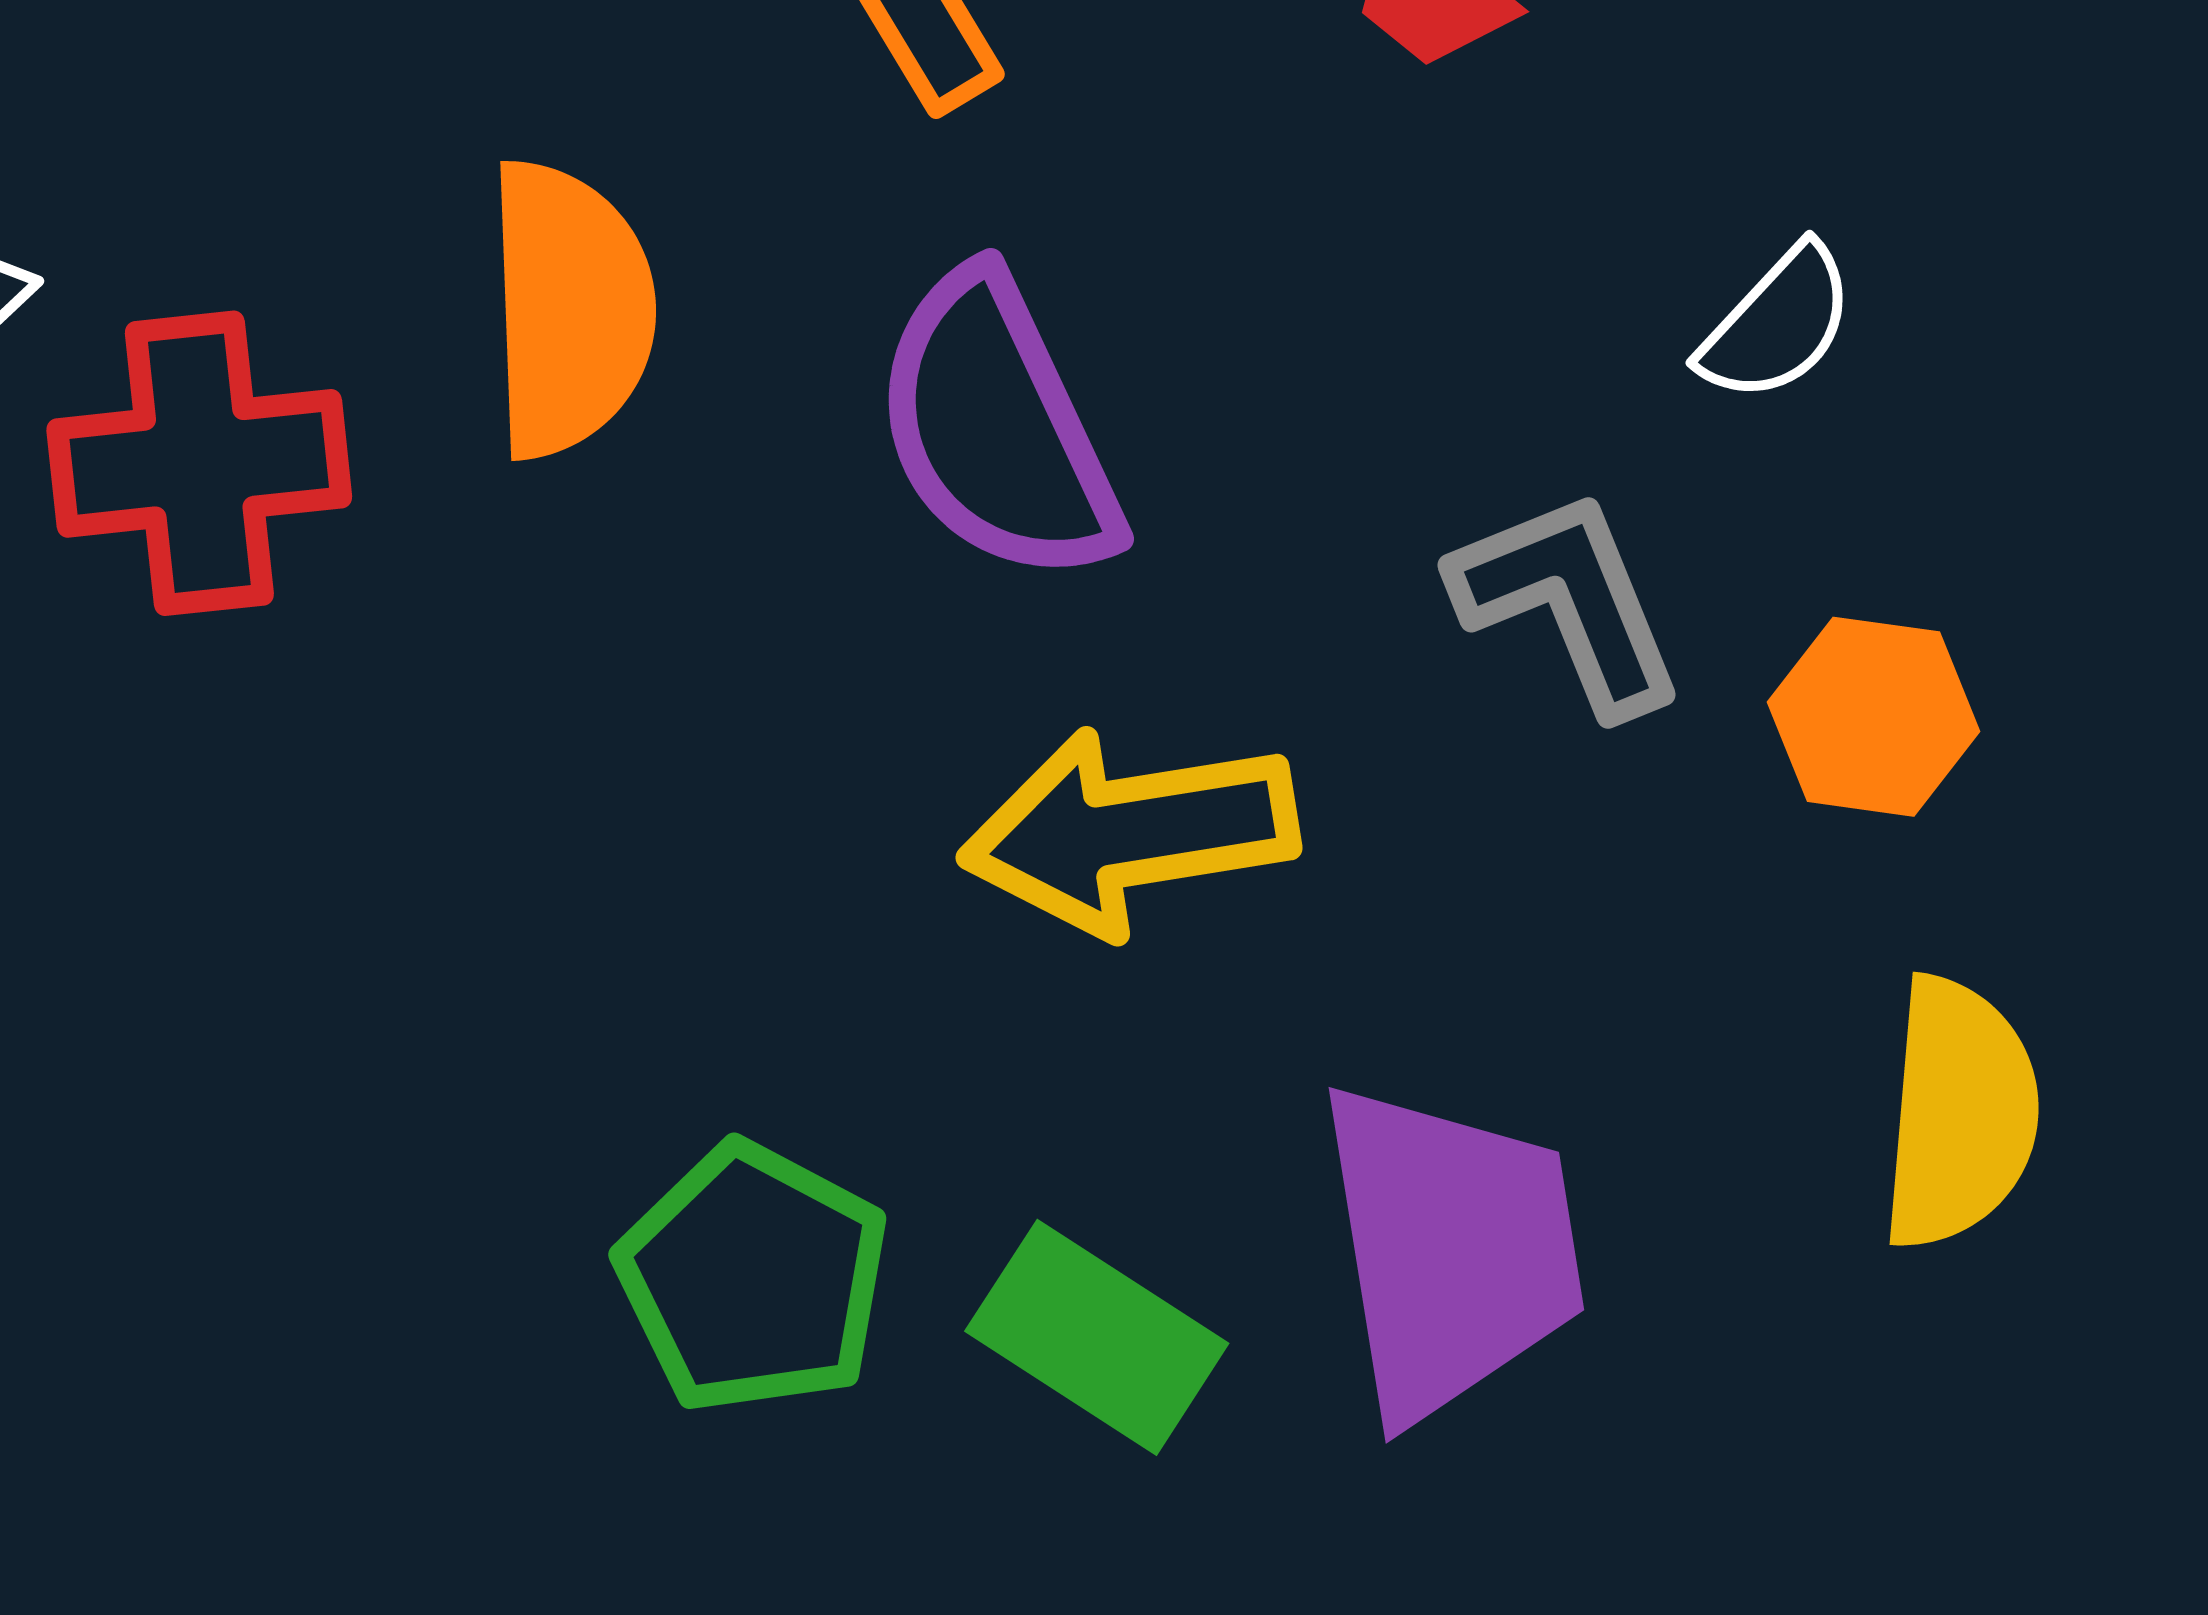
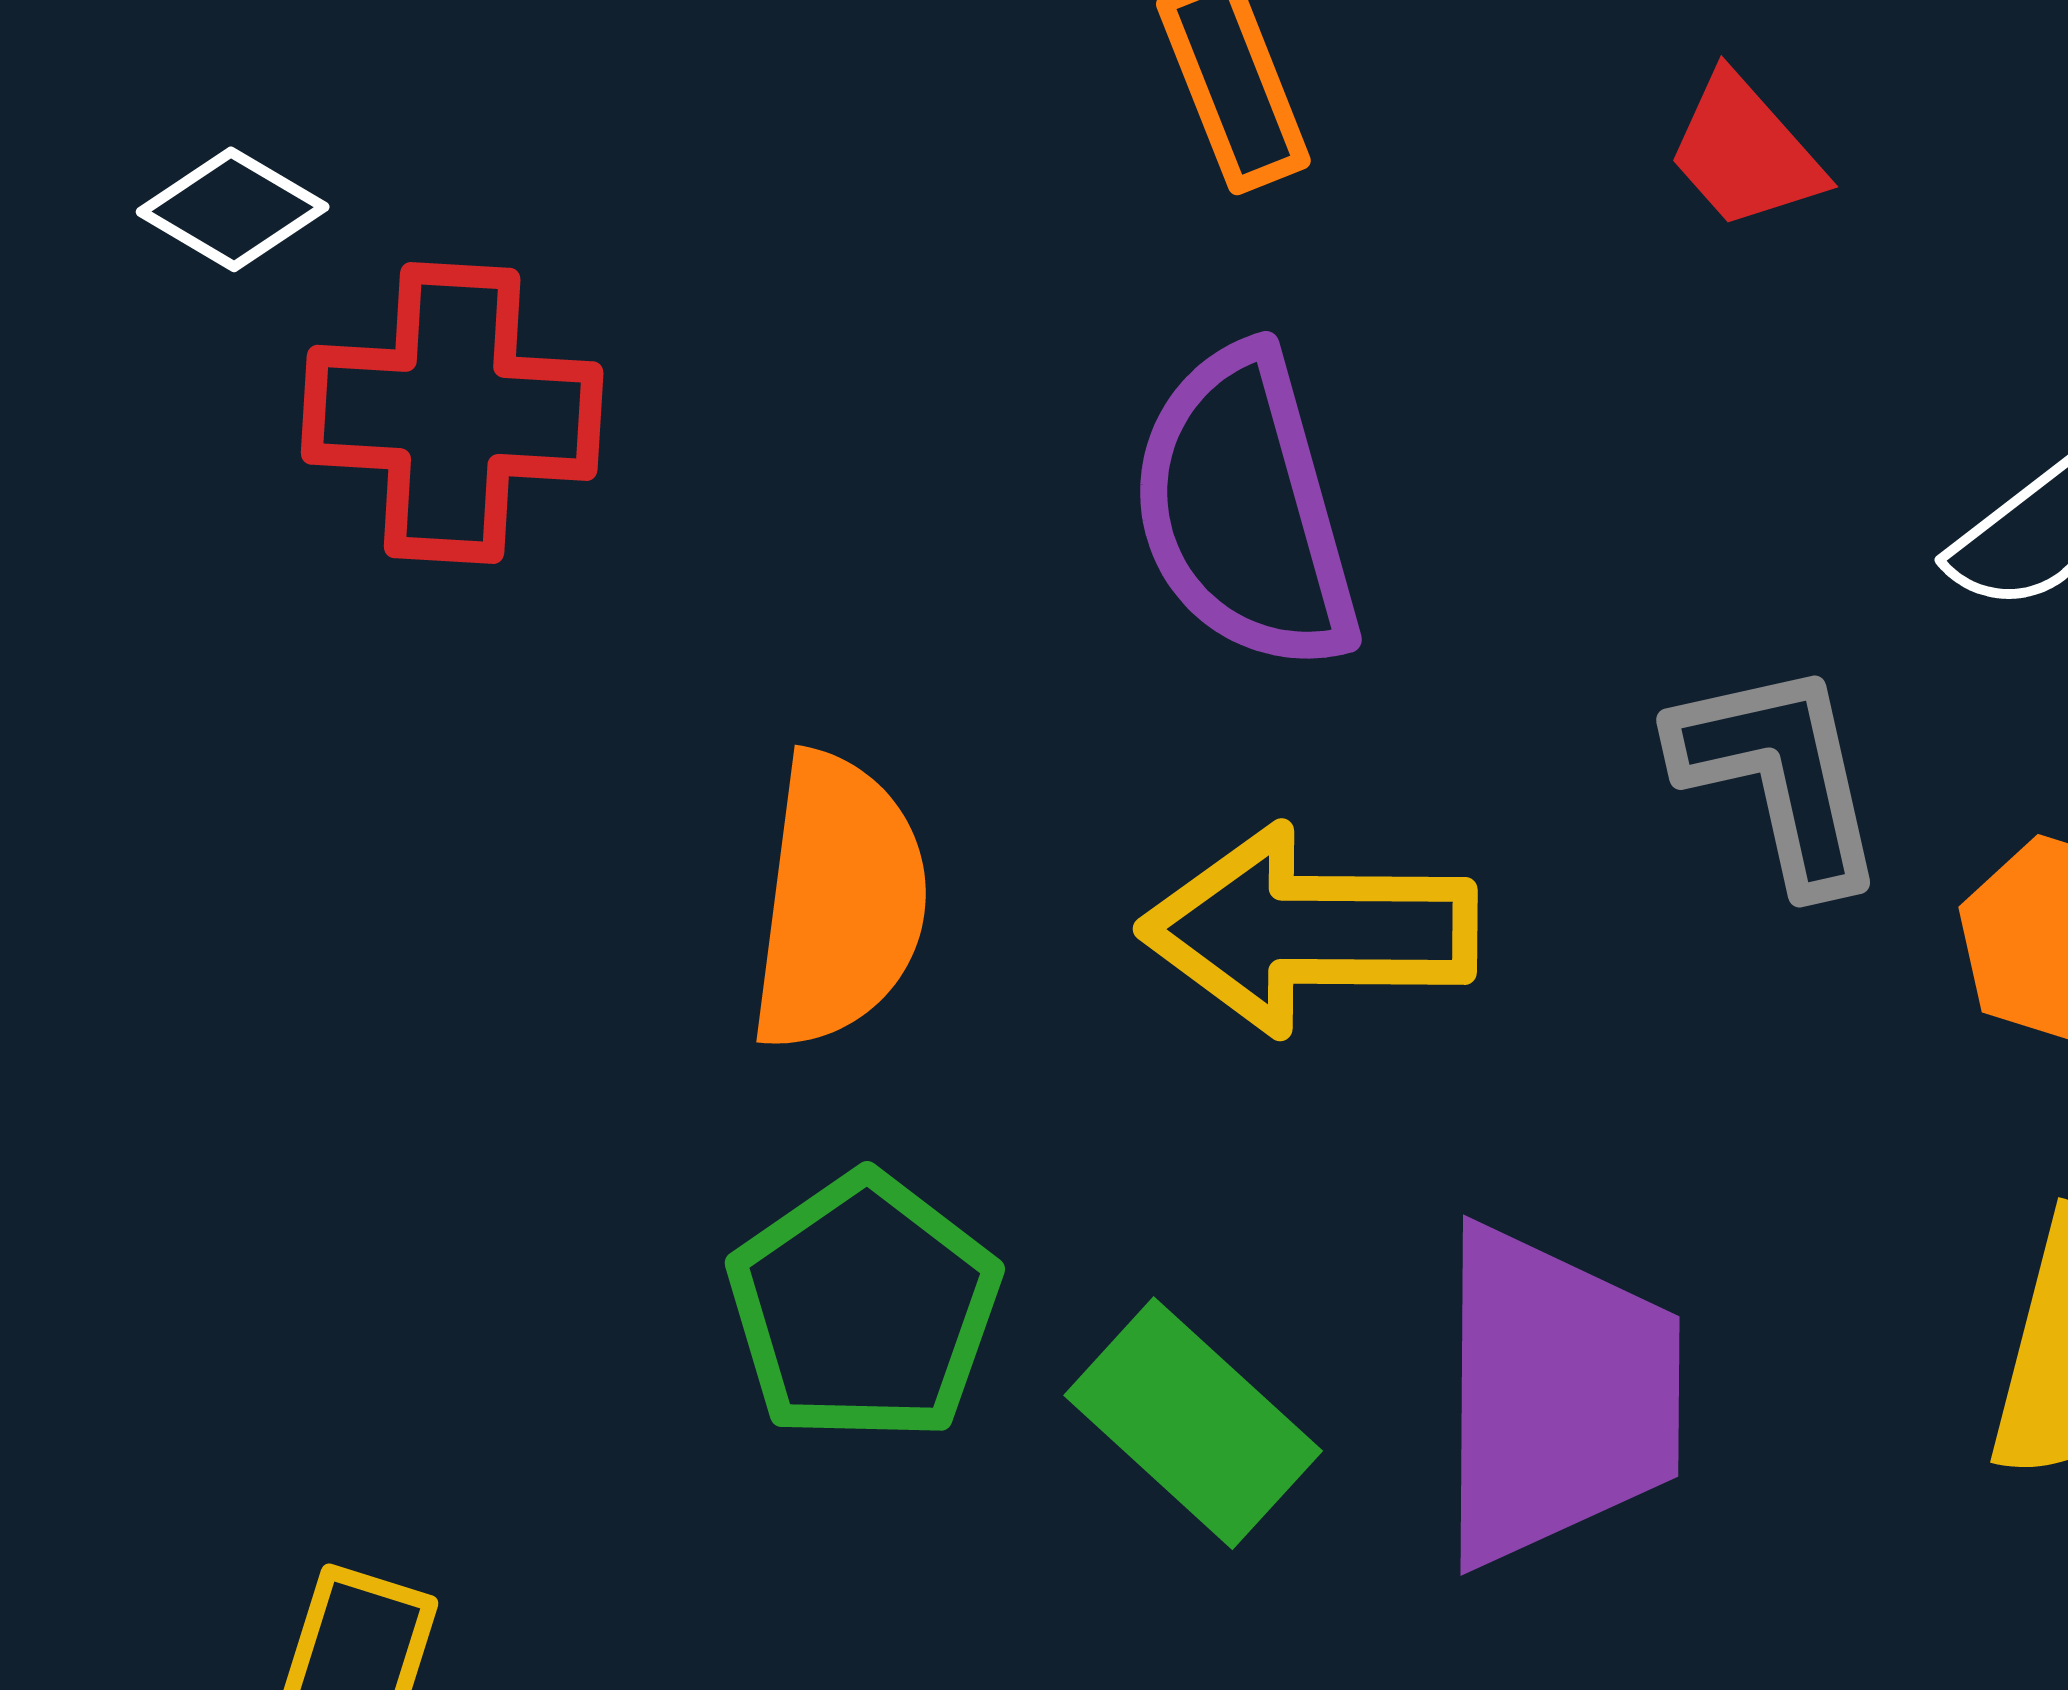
orange semicircle: (570, 309) -> (839, 902), moved

